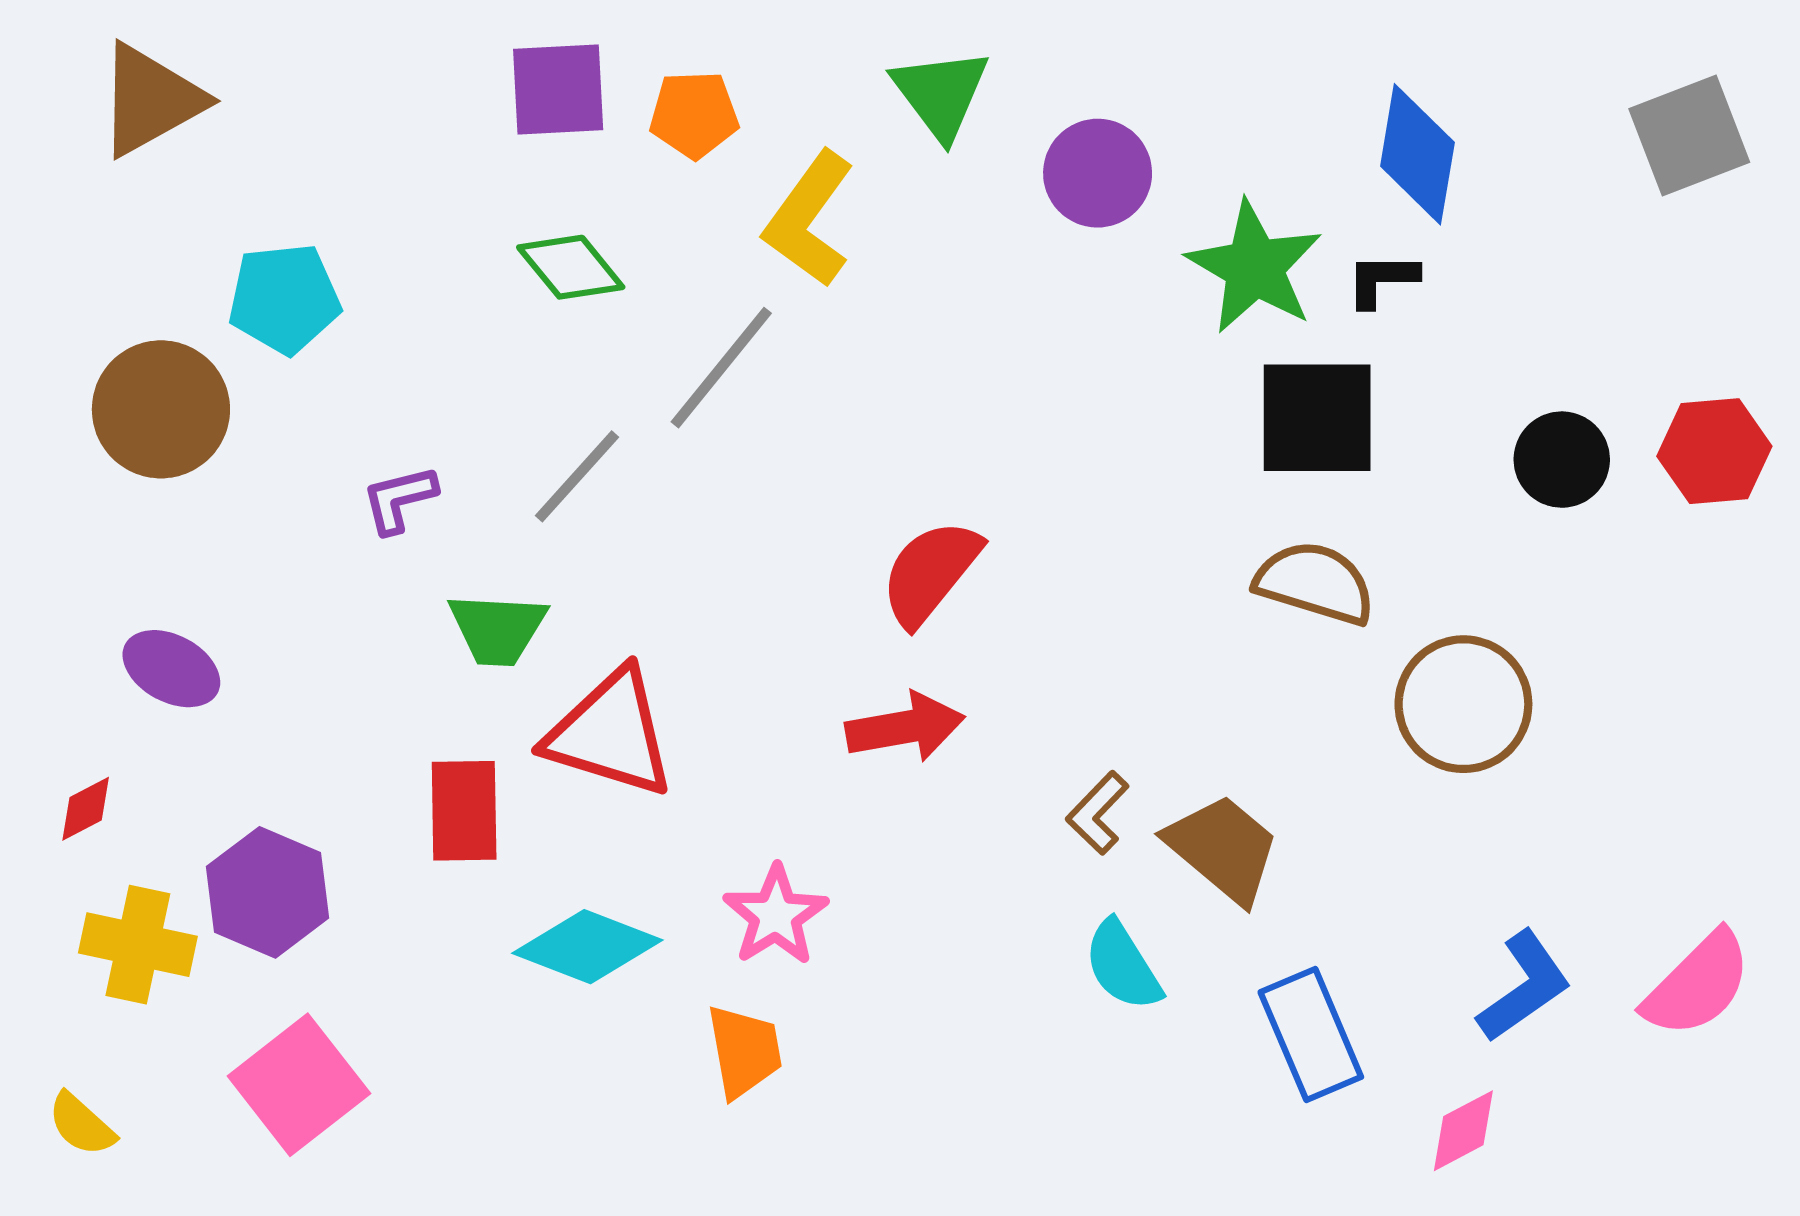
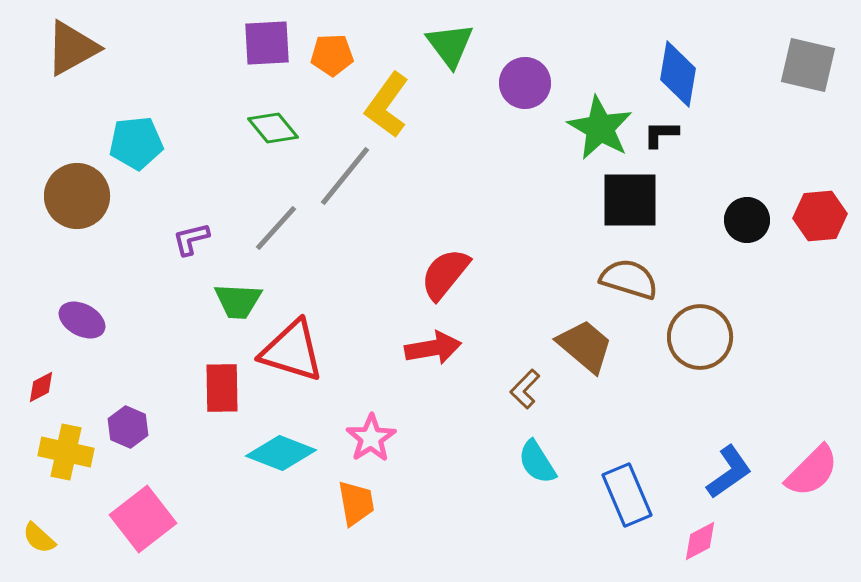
gray square: (1689, 135) -> (808, 65), turned 34
brown trapezoid: (1223, 848) -> (585, 346), moved
purple hexagon: (268, 892) -> (128, 427), size x0.7

